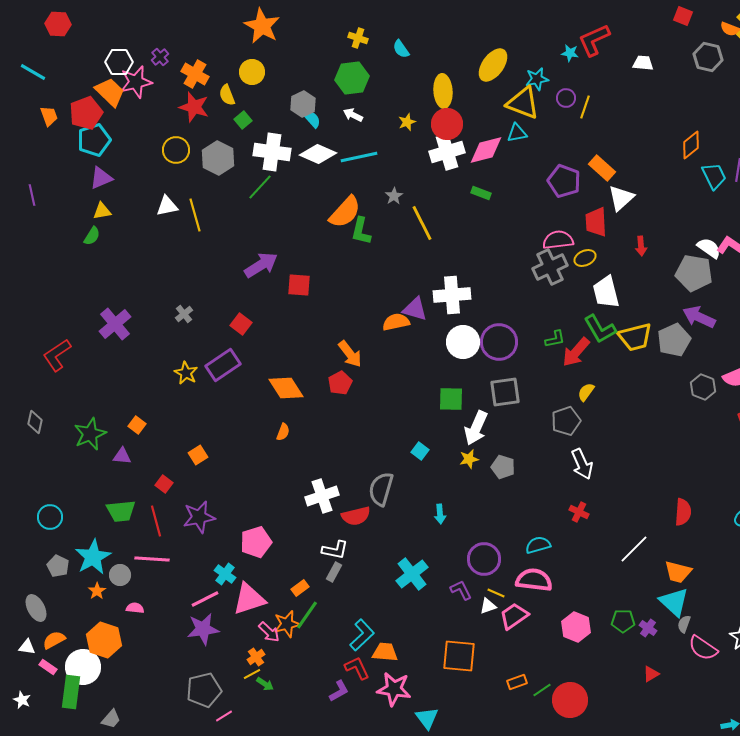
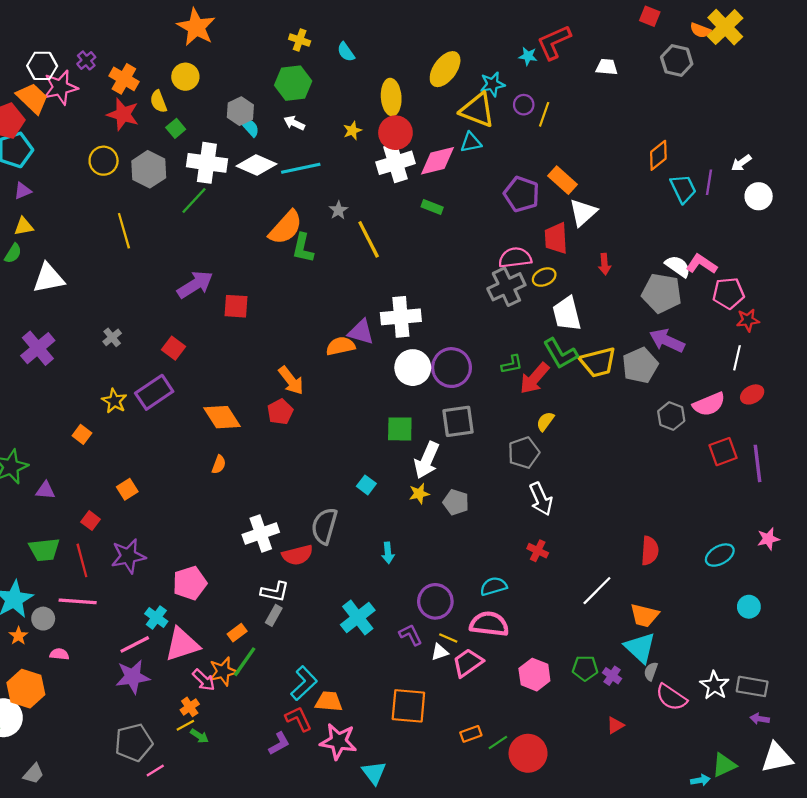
purple triangle: (101, 178) -> (23, 191), size x0.7
white triangle: (167, 206) -> (49, 278), moved, size x1.4
orange square: (137, 425) -> (82, 434), moved

